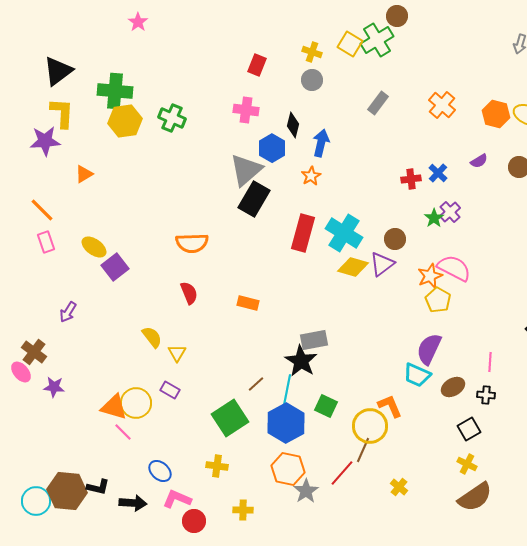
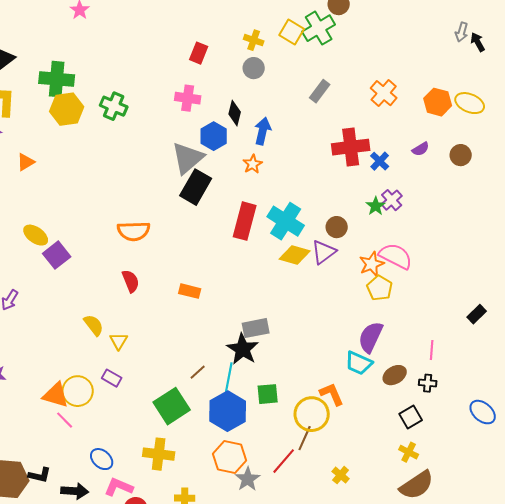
red cross: (411, 179) -> (351, 147), moved, size x1.8
green square: (326, 406) -> (268, 394), turned -30
yellow cross: (217, 466) -> (159, 454), size x1.4

